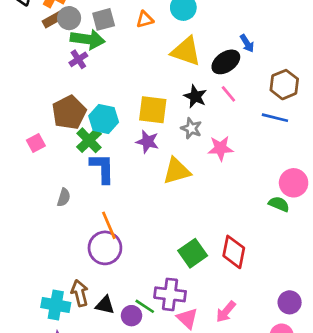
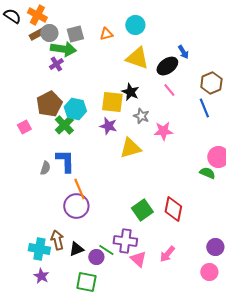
black star: (195, 96) -> (130, 92), moved
blue line: (275, 118) -> (204, 108), turned 54
blue L-shape: (102, 168) -> (65, 161), moved
black triangle: (105, 305) -> (76, 249), turned -35

